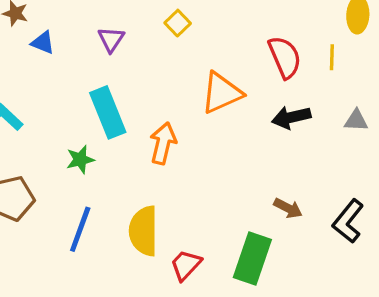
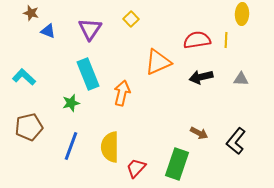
purple triangle: (111, 39) -> (90, 29), size x1.4
red semicircle: (285, 57) -> (197, 40), turned -76

